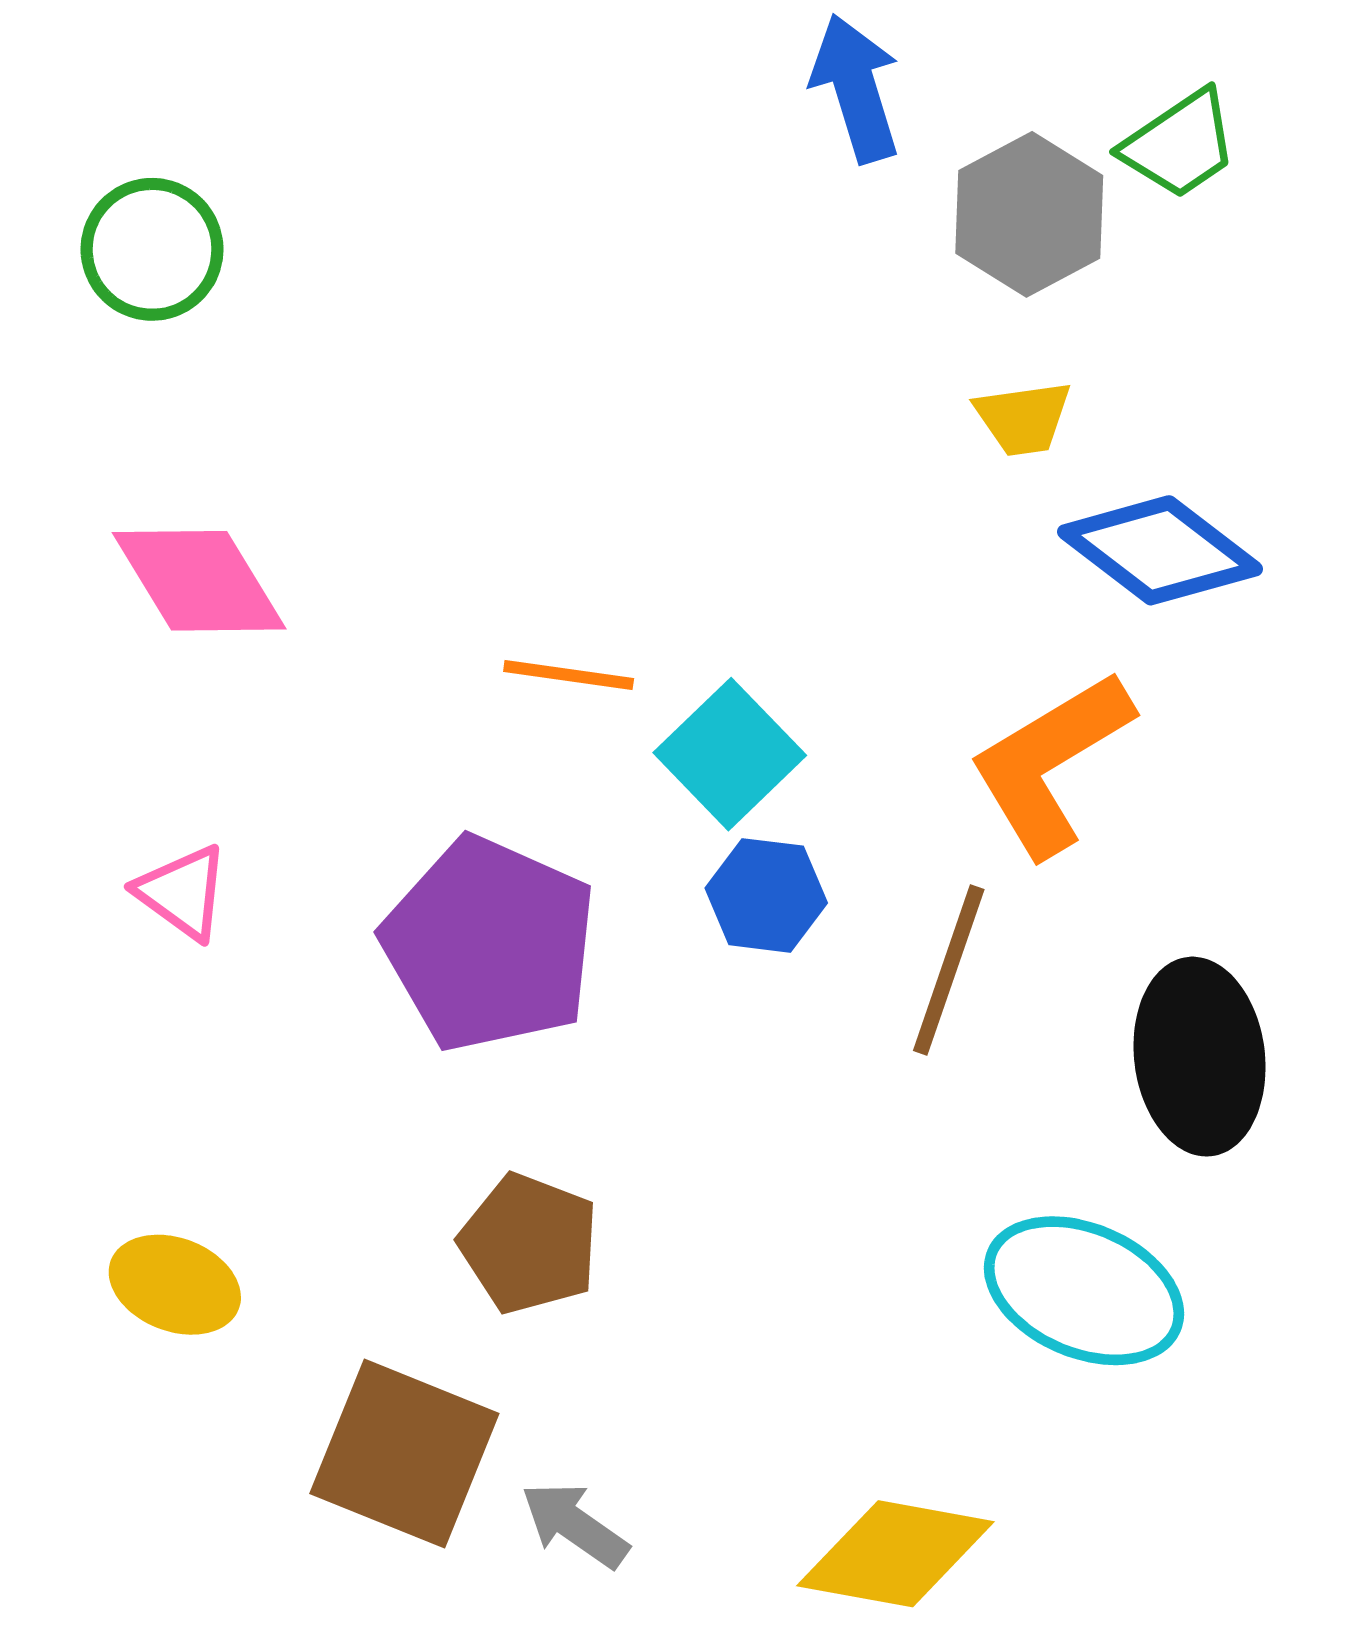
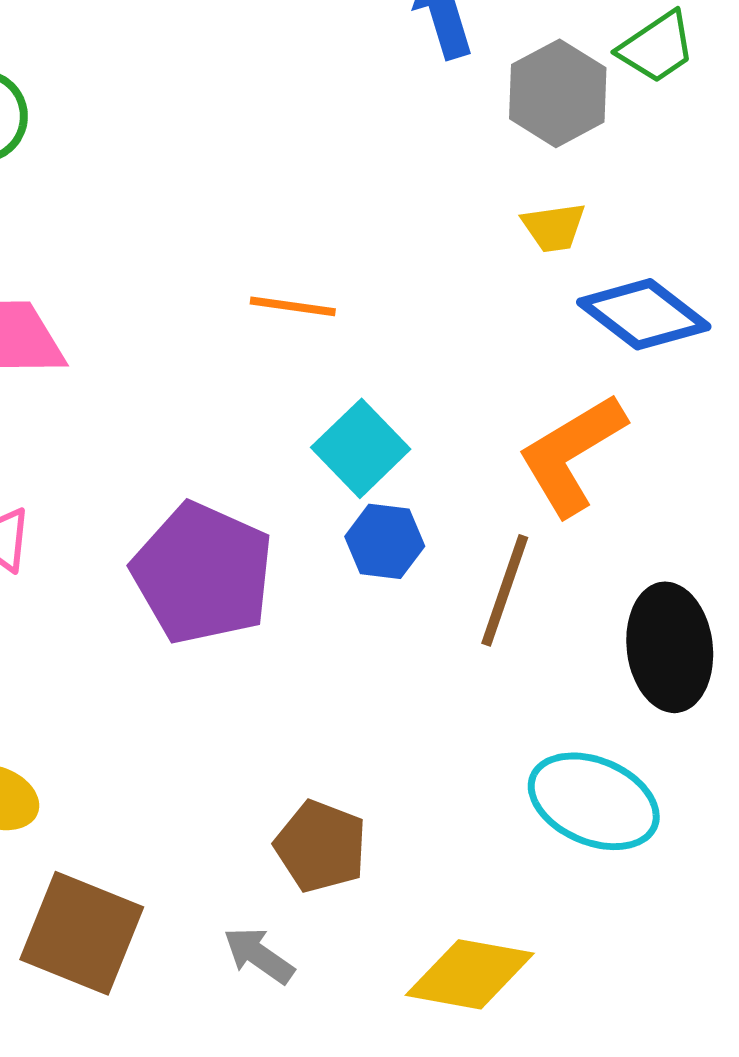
orange line: (569, 675) -> (293, 306), moved
brown pentagon: (529, 1244) -> (321, 846), moved
brown square: (404, 1453) -> (82, 933), moved

